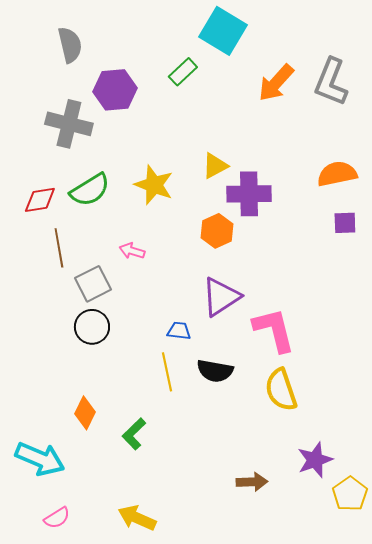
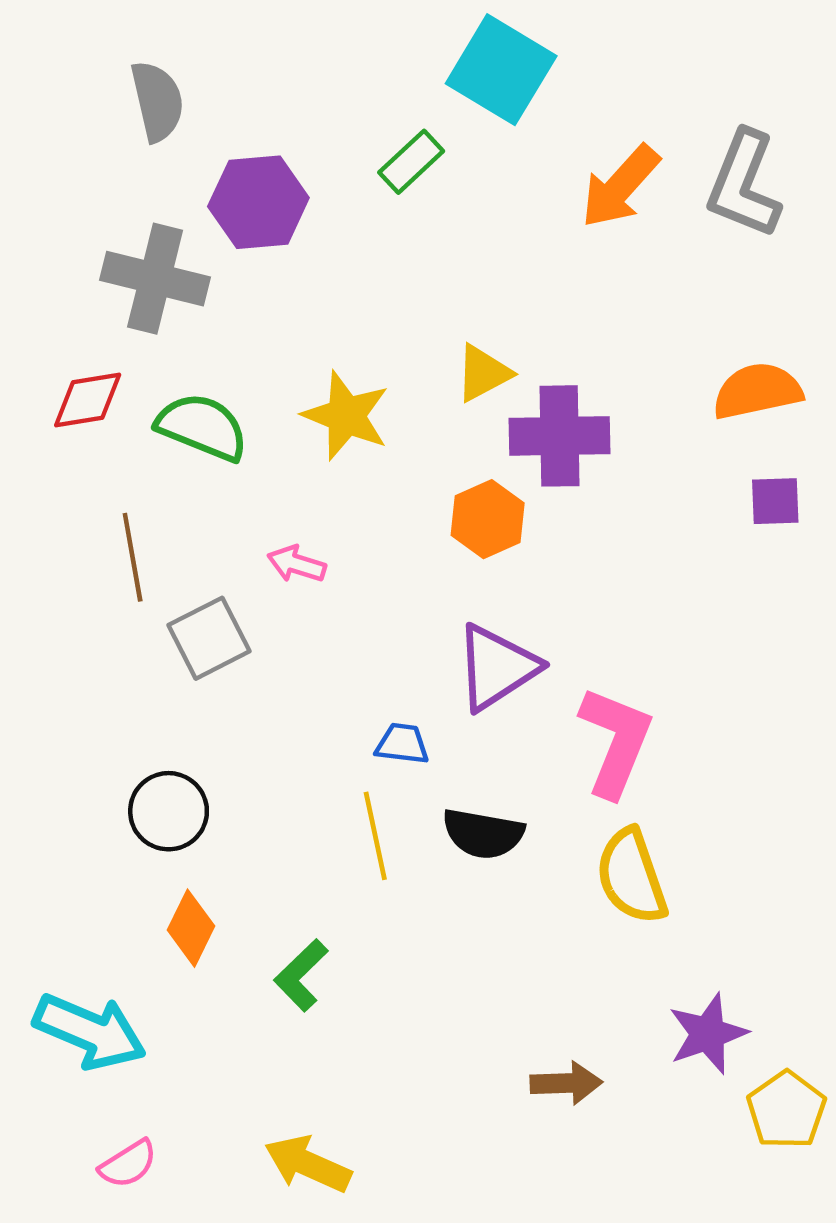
green semicircle: (90, 190) -> (202, 427), turned -126
red diamond: (40, 200) -> (88, 400), moved
black circle: (92, 327) -> (169, 811), moved
pink L-shape: (274, 330) -> (616, 742), turned 36

